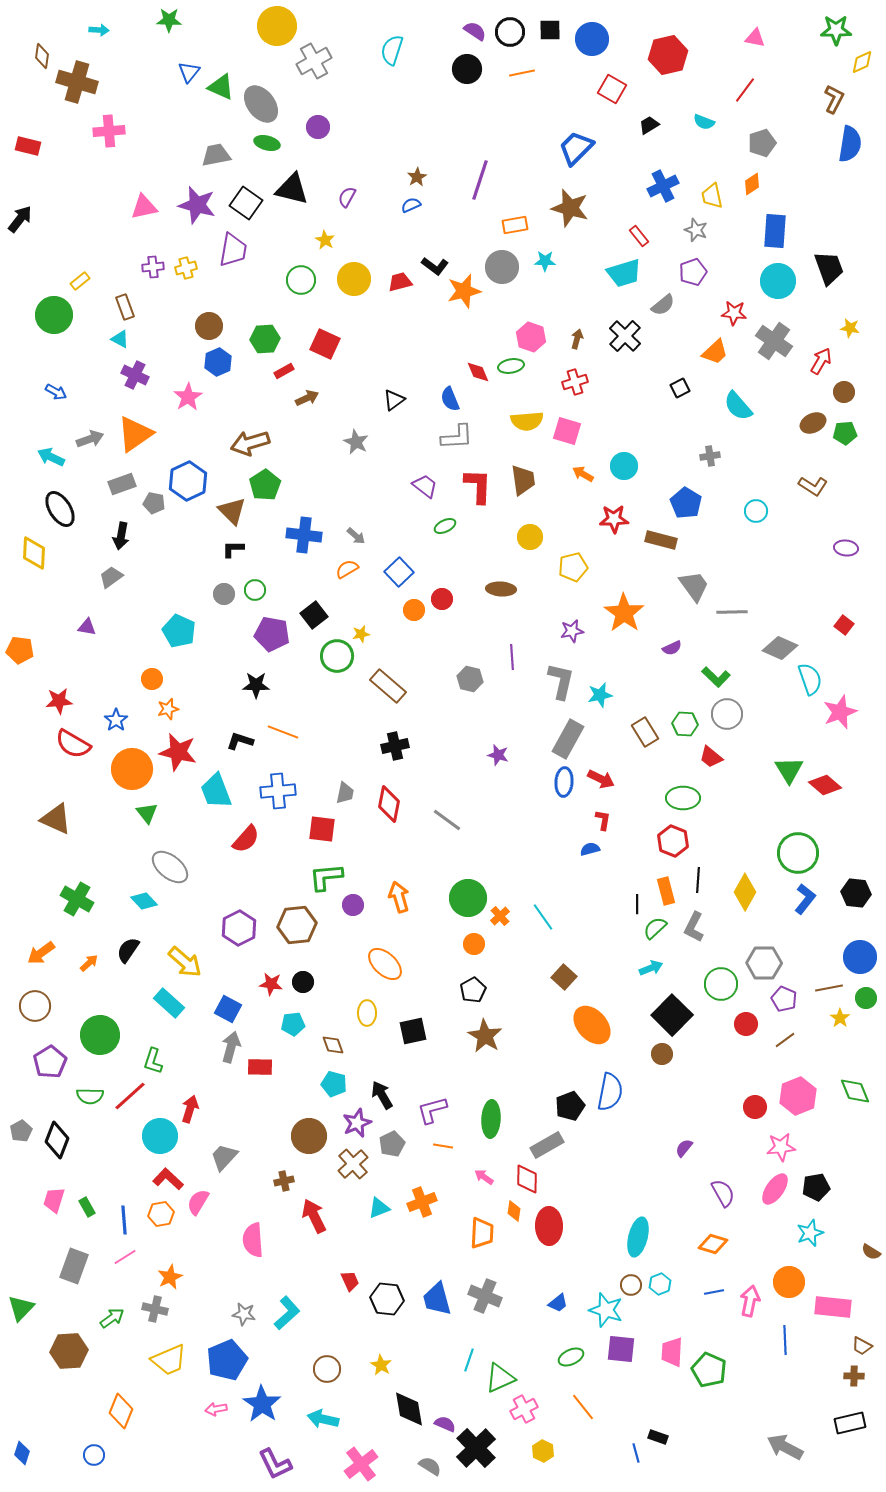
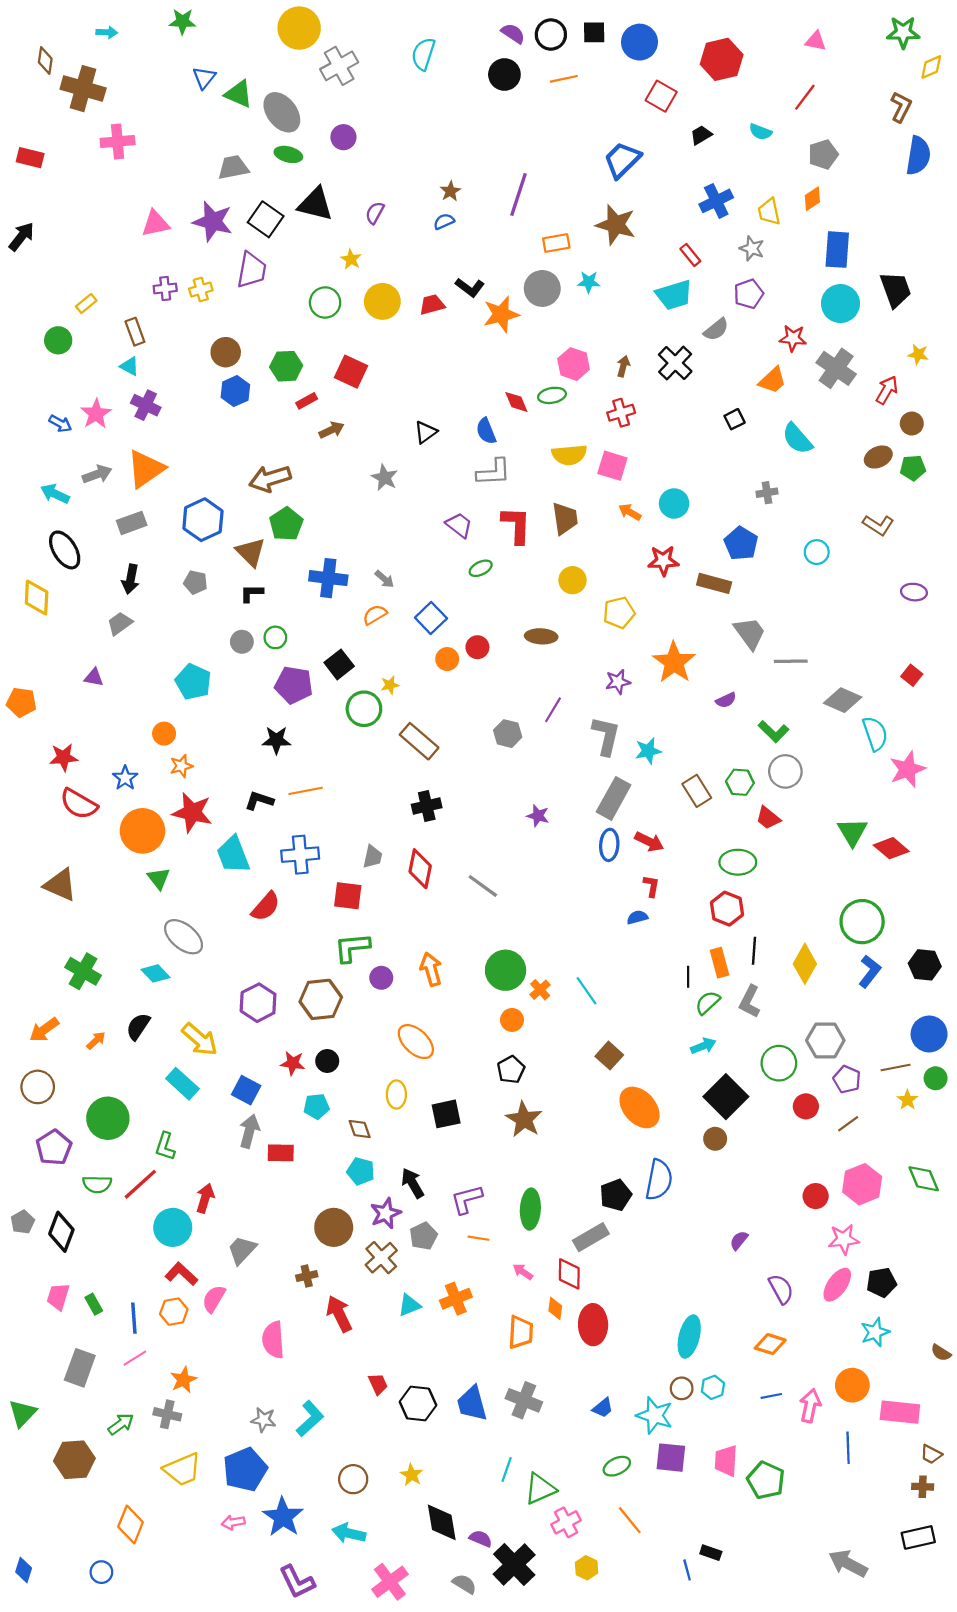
green circle: (54, 315) -> (58, 340), size x0.7
pink star: (188, 397) -> (96, 414), moved
gray pentagon: (154, 503) -> (195, 582), moved
purple line: (512, 657) -> (553, 710), turned 35
orange line: (283, 732) -> (306, 791), turned -32

